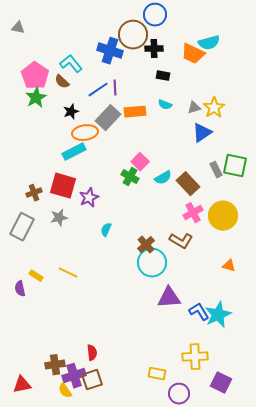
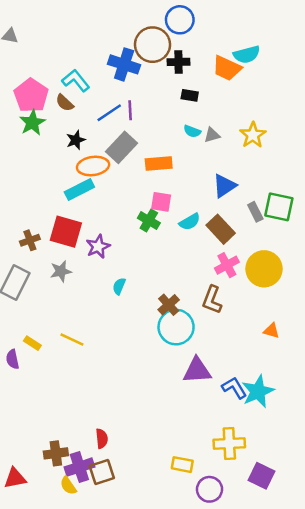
gray triangle: (194, 108) -> (212, 135), moved
orange rectangle: (135, 112) -> (159, 164), moved
blue triangle: (202, 133) -> (224, 186), moved
pink square: (140, 162) -> (161, 202), turned -36
brown L-shape: (181, 241) -> (212, 300), turned 80

